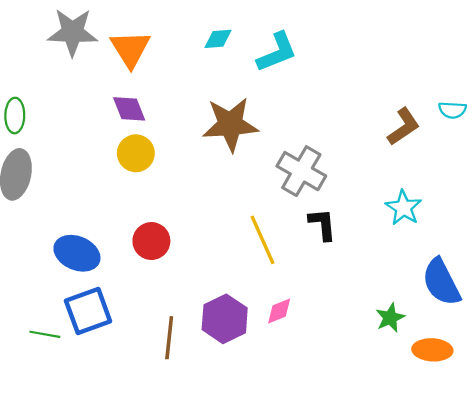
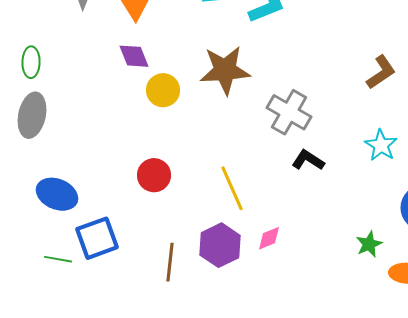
yellow circle: (136, 153) -> (163, 90), moved
black L-shape: (322, 224) -> (308, 160), turned -52
yellow line: (262, 240) -> (232, 188), moved
blue ellipse: (77, 253) -> (57, 194), moved

